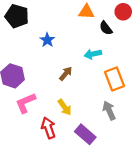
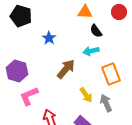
black semicircle: (106, 28) -> (96, 31), moved
brown arrow: (66, 74) -> (66, 69), size x1.5
yellow arrow: (65, 107) -> (86, 95), moved

